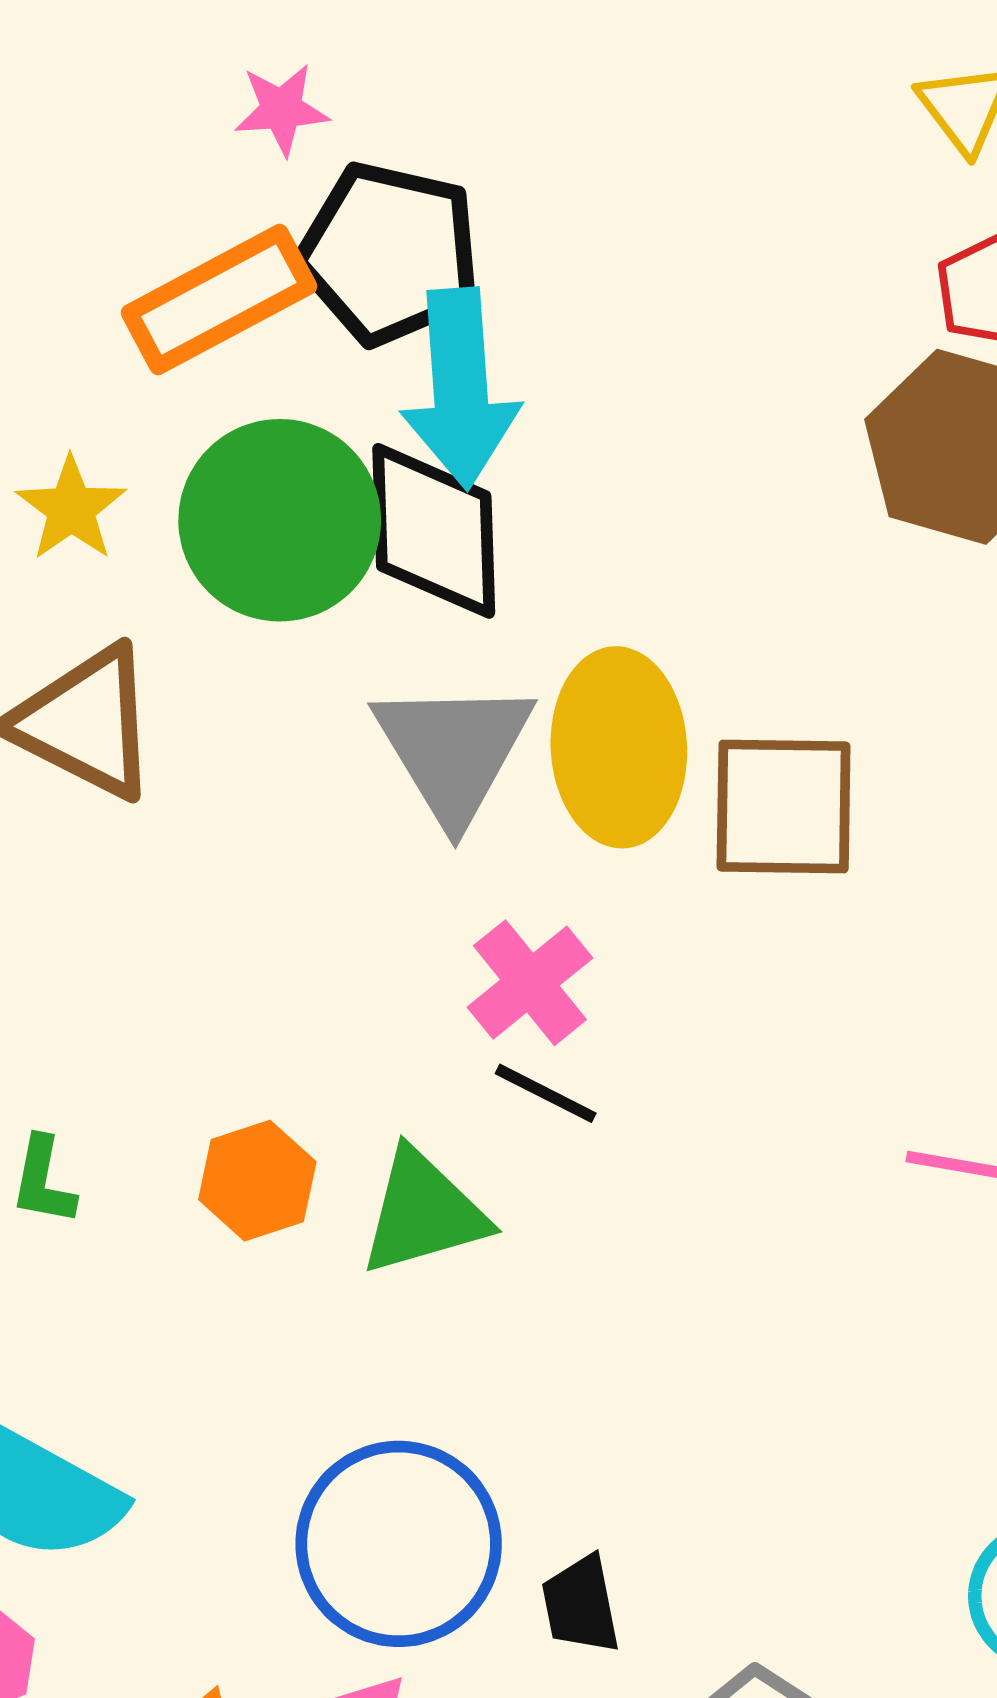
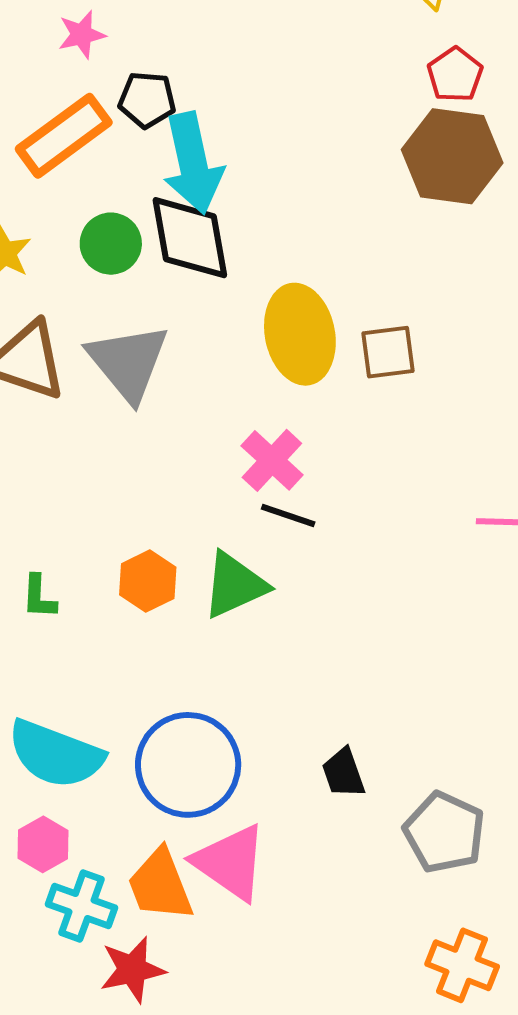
black pentagon: (389, 253) -> (147, 100), size x0.6
green circle: (280, 520) -> (111, 244), size x0.6
gray triangle: (453, 751) -> (128, 362), moved
brown square: (784, 806) -> (388, 352), size x0.7
blue circle: (399, 1544) -> (188, 765), moved

